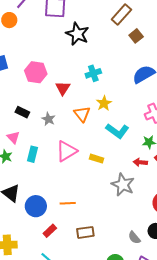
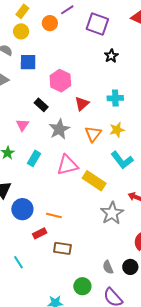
black star: (77, 34) -> (111, 56), size x0.6
black rectangle: (22, 112) -> (41, 105), moved
gray star: (48, 119) -> (59, 129), size x1.5
pink triangle: (13, 137) -> (22, 125), moved
yellow rectangle: (97, 159) -> (94, 181), size x1.6
red rectangle: (50, 231) -> (40, 233), moved

